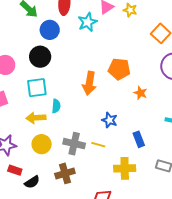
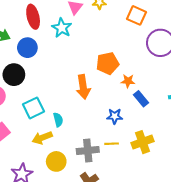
black circle: (40, 57) -> (14, 75), moved
orange star: (140, 93) -> (128, 81), moved
blue rectangle: (139, 139) -> (141, 99), moved
yellow cross: (125, 168) -> (142, 142), moved

